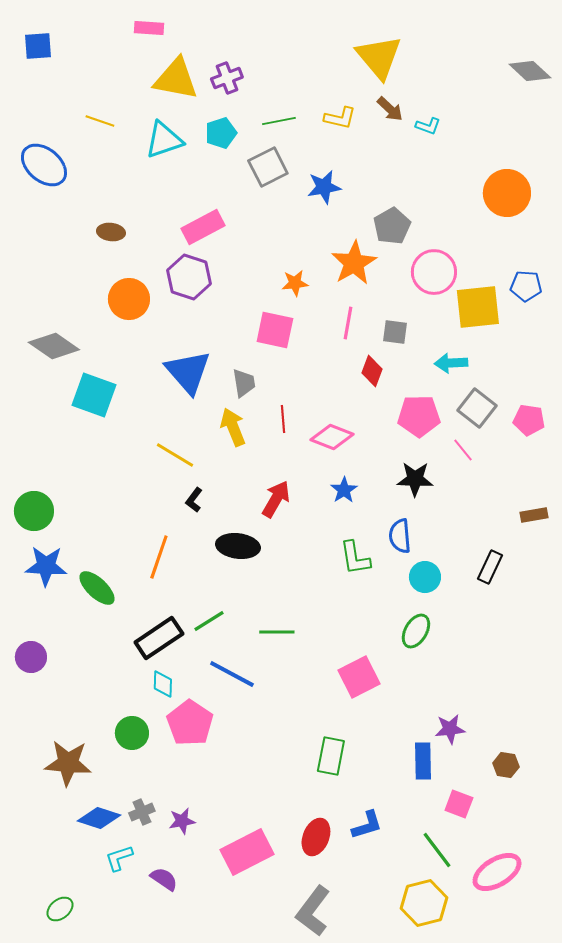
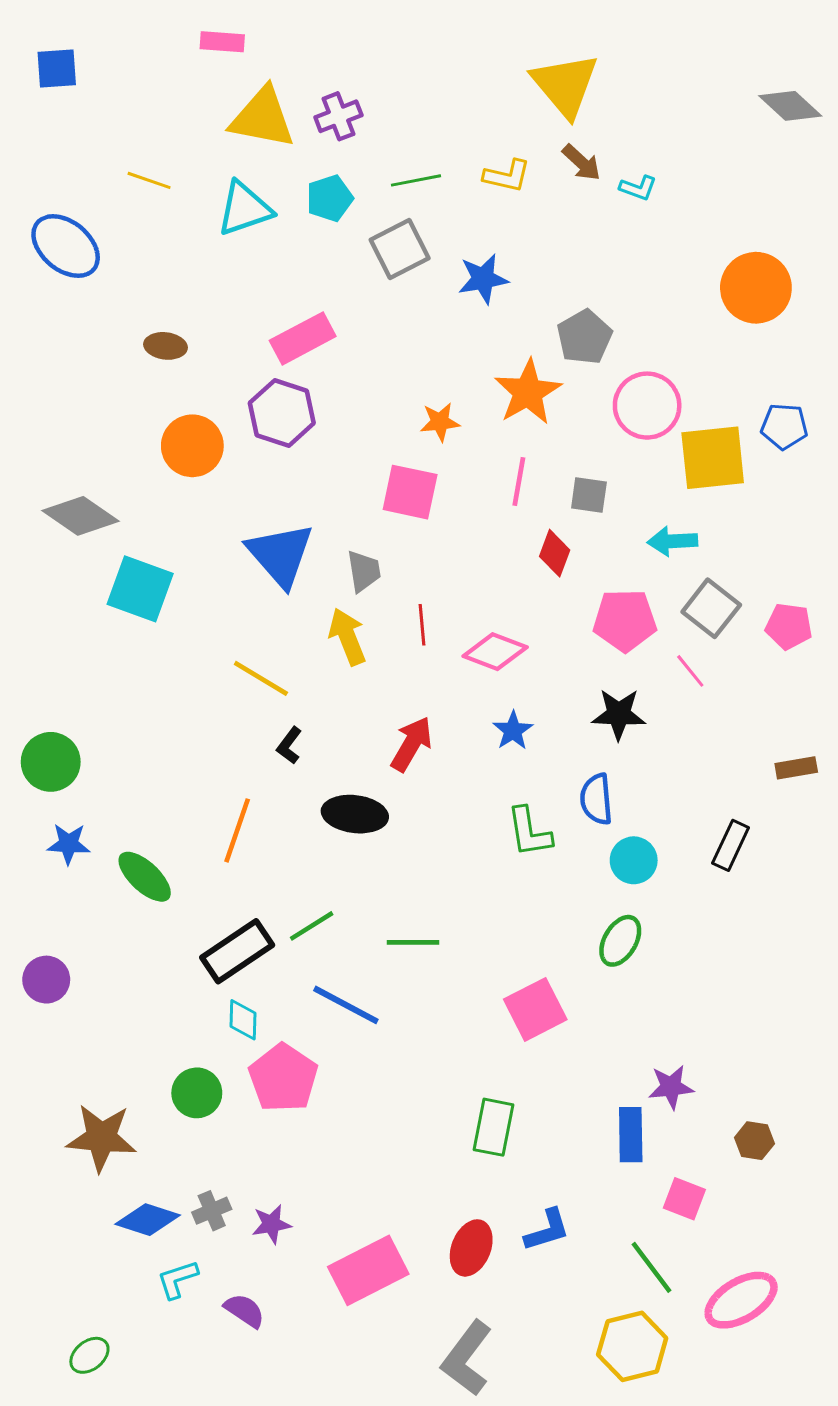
blue star: (46, 566) -> (69, 844), size x0.7

